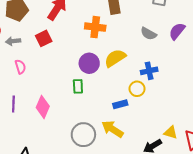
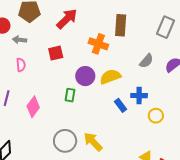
gray semicircle: (149, 34) -> (146, 61), turned -91
red square: (44, 38) -> (56, 53), moved
yellow circle: (137, 89) -> (156, 116), moved
blue rectangle: (120, 104) -> (120, 105), moved, turned 56

